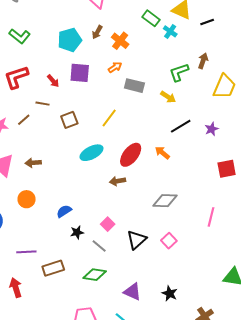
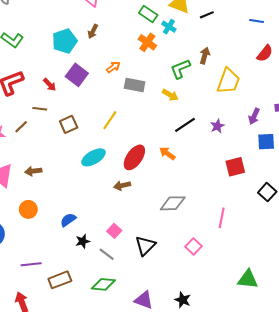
orange cross: (120, 41) -> (147, 42), moved
purple square: (80, 73) -> (77, 75), turned 35
pink square: (169, 241) -> (193, 246), moved

